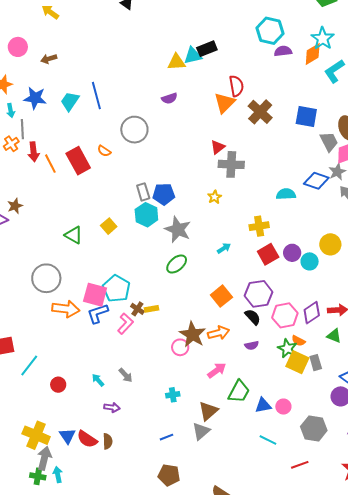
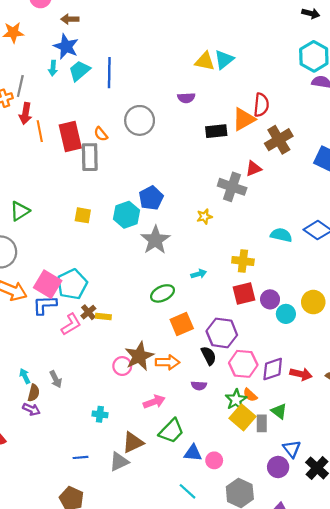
black rectangle: (207, 49) -> (216, 131), moved
cyan triangle: (193, 56) -> (224, 59), turned -42
blue star: (35, 98) -> (66, 47), moved
cyan arrow: (11, 111) -> (53, 68), moved
red triangle: (218, 147) -> (254, 169), moved
gray rectangle: (143, 192) -> (90, 157), moved, size x1.4
blue pentagon: (164, 194) -> (151, 198), turned 30
yellow square: (109, 226) -> (83, 215), turned 35
green triangle: (74, 235) -> (20, 211), moved, turned 42
green ellipse: (177, 264) -> (162, 293), moved
green triangle: (334, 336) -> (279, 411), moved
brown semicircle: (108, 441) -> (34, 393), moved

